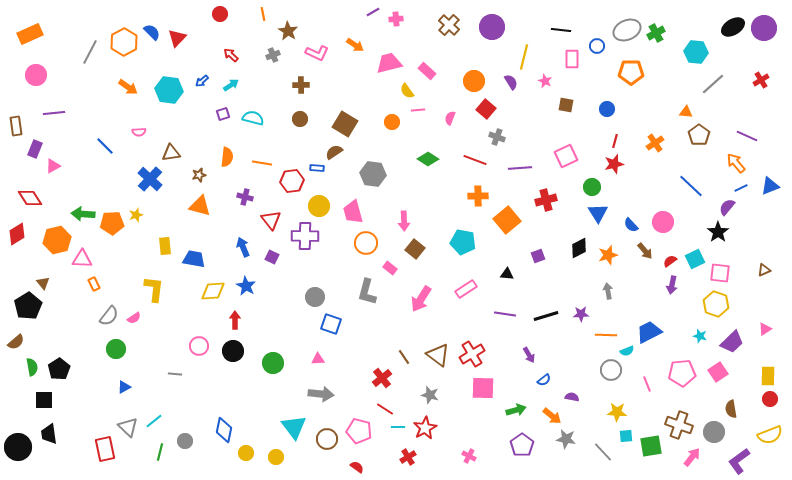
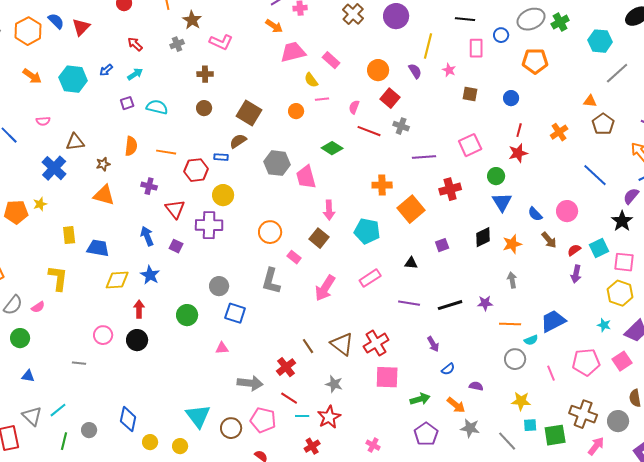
orange arrow: (355, 45) -> (274, 26), moved
red line: (475, 160) -> (369, 131), moved
pink trapezoid: (353, 212) -> (306, 177), moved
pink arrow: (404, 221) -> (329, 210), moved
green circle: (273, 363) -> (187, 315), moved
blue triangle: (124, 387) -> (28, 376), turned 40
gray arrow: (321, 394) -> (250, 383), moved

